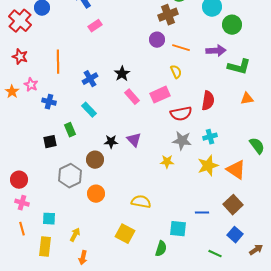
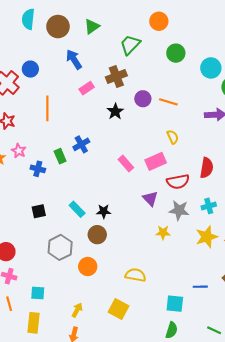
brown cross: (168, 15) -> (116, 76), moved
purple circle: (157, 40) -> (143, 99), moved
orange line: (181, 48) -> (168, 102), moved
orange line: (58, 62) -> (47, 108), moved
black star: (122, 74) -> (115, 111), moved
cyan rectangle: (89, 110) -> (77, 209), moved
green rectangle: (70, 130) -> (60, 156), moved
purple triangle: (134, 140) -> (150, 199), moved
brown circle: (95, 160) -> (97, 235), moved
yellow arrow: (75, 235) -> (77, 310), moved
green semicircle: (161, 249) -> (172, 330), moved

